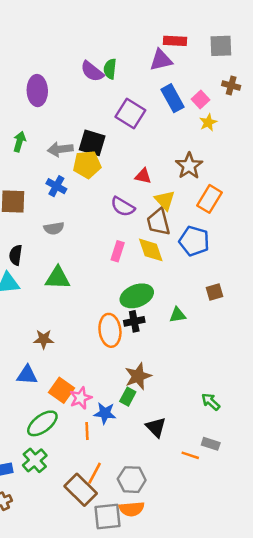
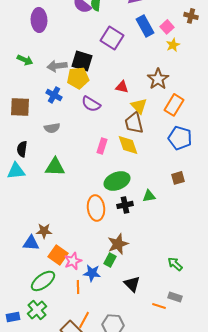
green arrow: (19, 142) -> (25, 60), turned 98
purple semicircle: (123, 207) -> (91, 104), moved
blue pentagon: (194, 241) -> (180, 138), moved
black cross: (134, 321) -> (125, 205), moved
brown star: (44, 339) -> (44, 231), moved

